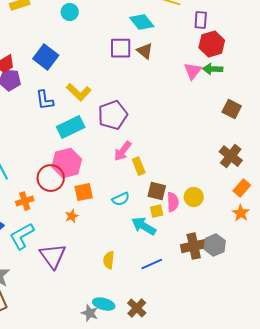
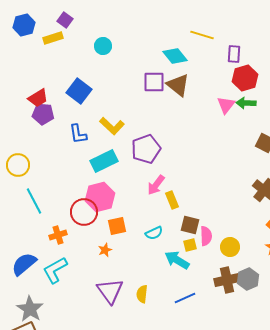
brown triangle: (145, 51) -> (178, 85), size x1.4
yellow circle: (194, 197) -> (230, 247), moved
purple triangle: (53, 256) -> (110, 291), moved

